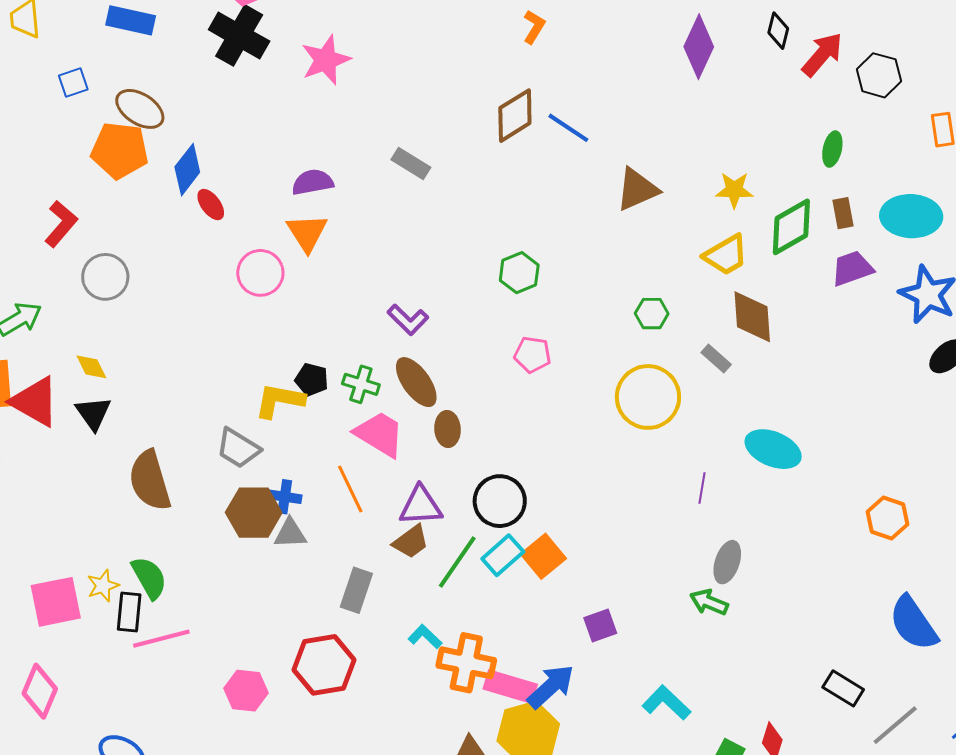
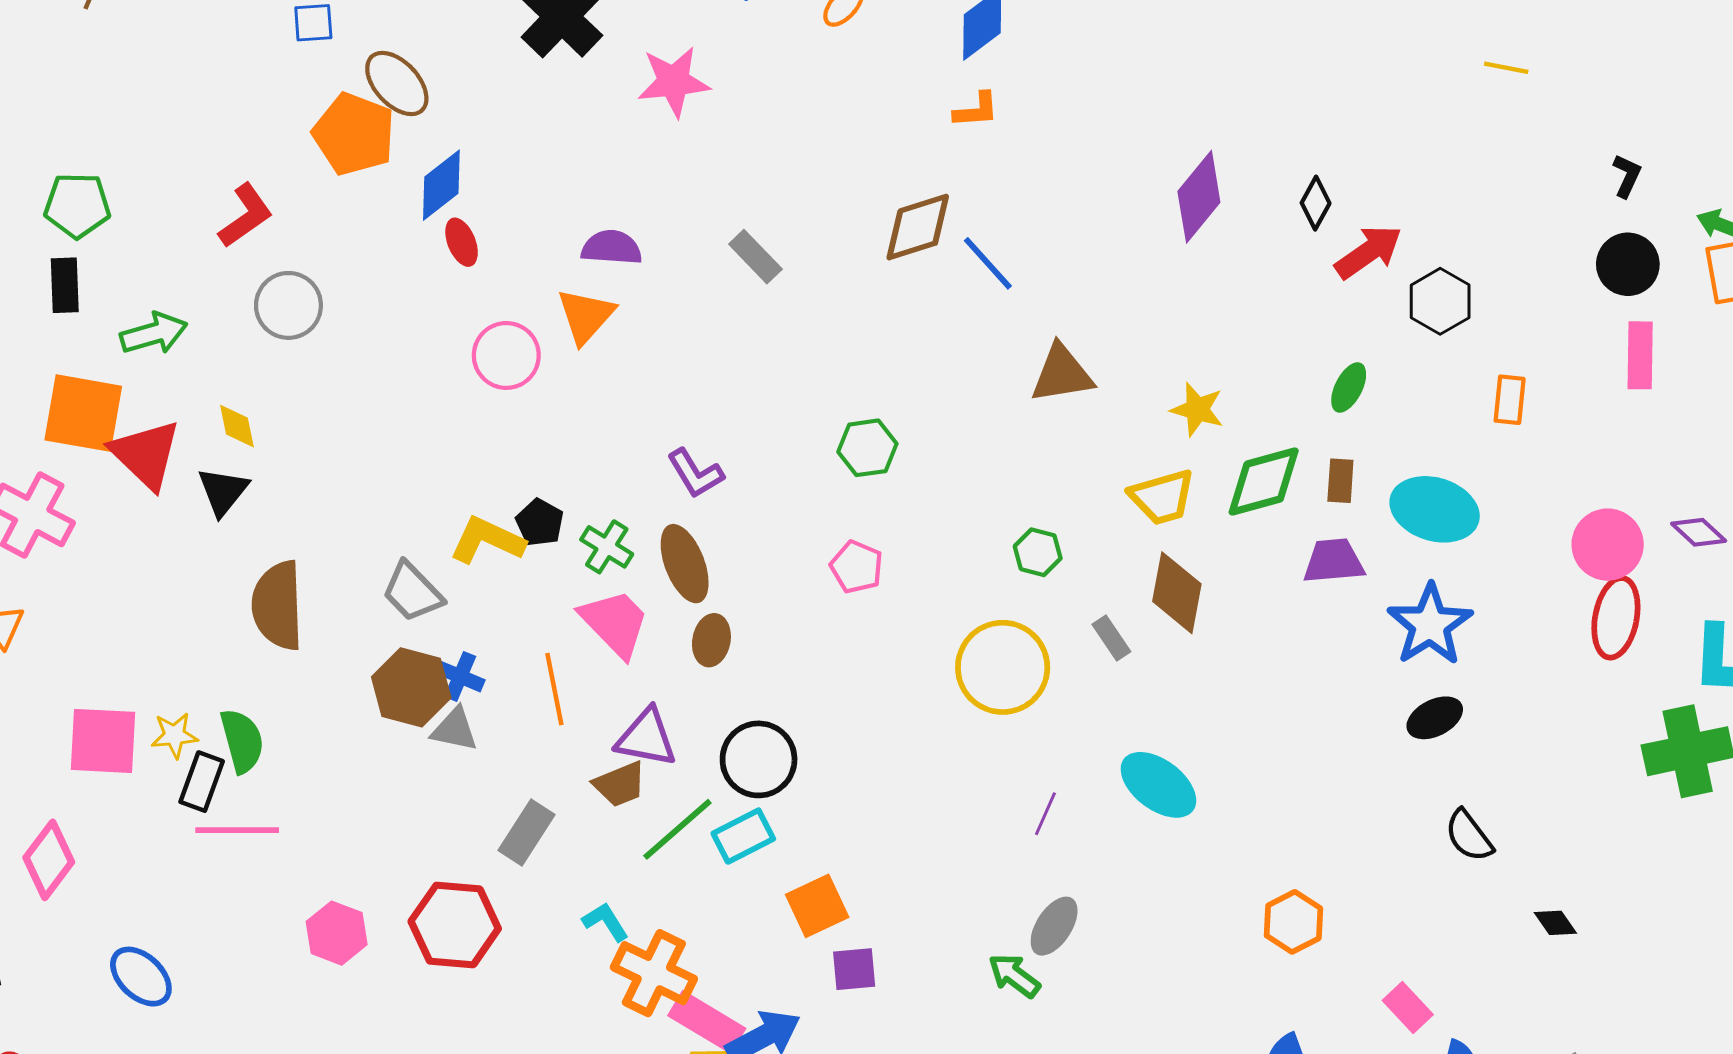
orange L-shape: (534, 27) -> (976, 110), turned 40
orange square: (543, 556) -> (817, 906), moved

